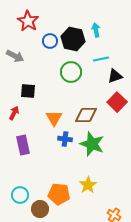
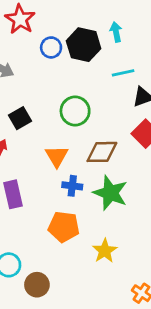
green circle: (71, 72) -> (75, 111), moved
black square: (28, 91) -> (20, 118), turned -35
orange pentagon: (59, 194) -> (64, 227), moved

